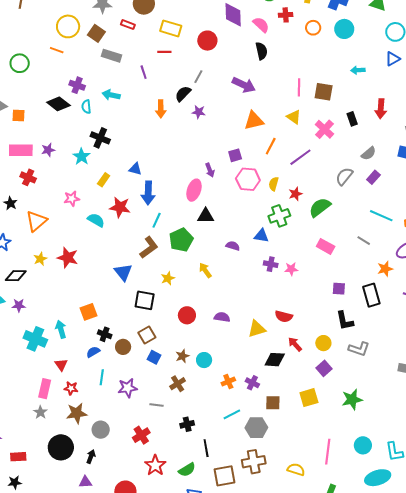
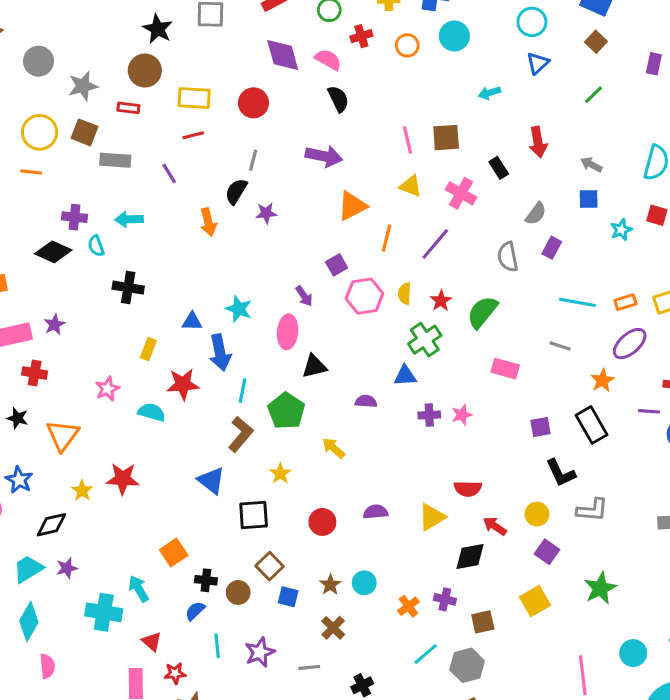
cyan star: (82, 156) -> (239, 309), moved
gray semicircle: (344, 176) -> (508, 257), turned -36

